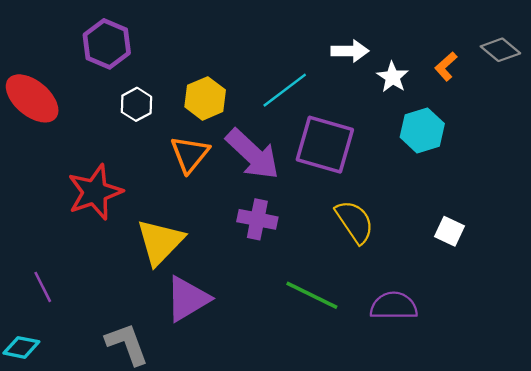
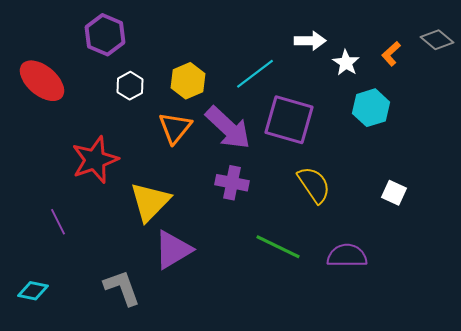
purple line: (43, 287) -> (58, 222), moved

